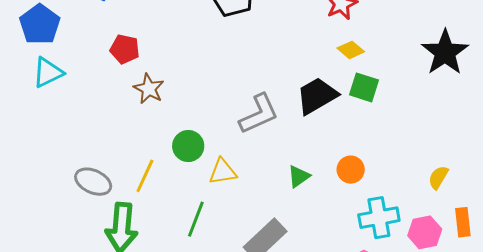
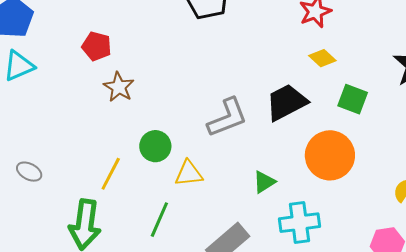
green square: (364, 87) -> (353, 99), moved
orange circle: (351, 170) -> (330, 155), moved, size x1.8
gray ellipse: (93, 182) -> (29, 172), moved, size x0.7
cyan cross: (379, 218) -> (300, 223), moved

